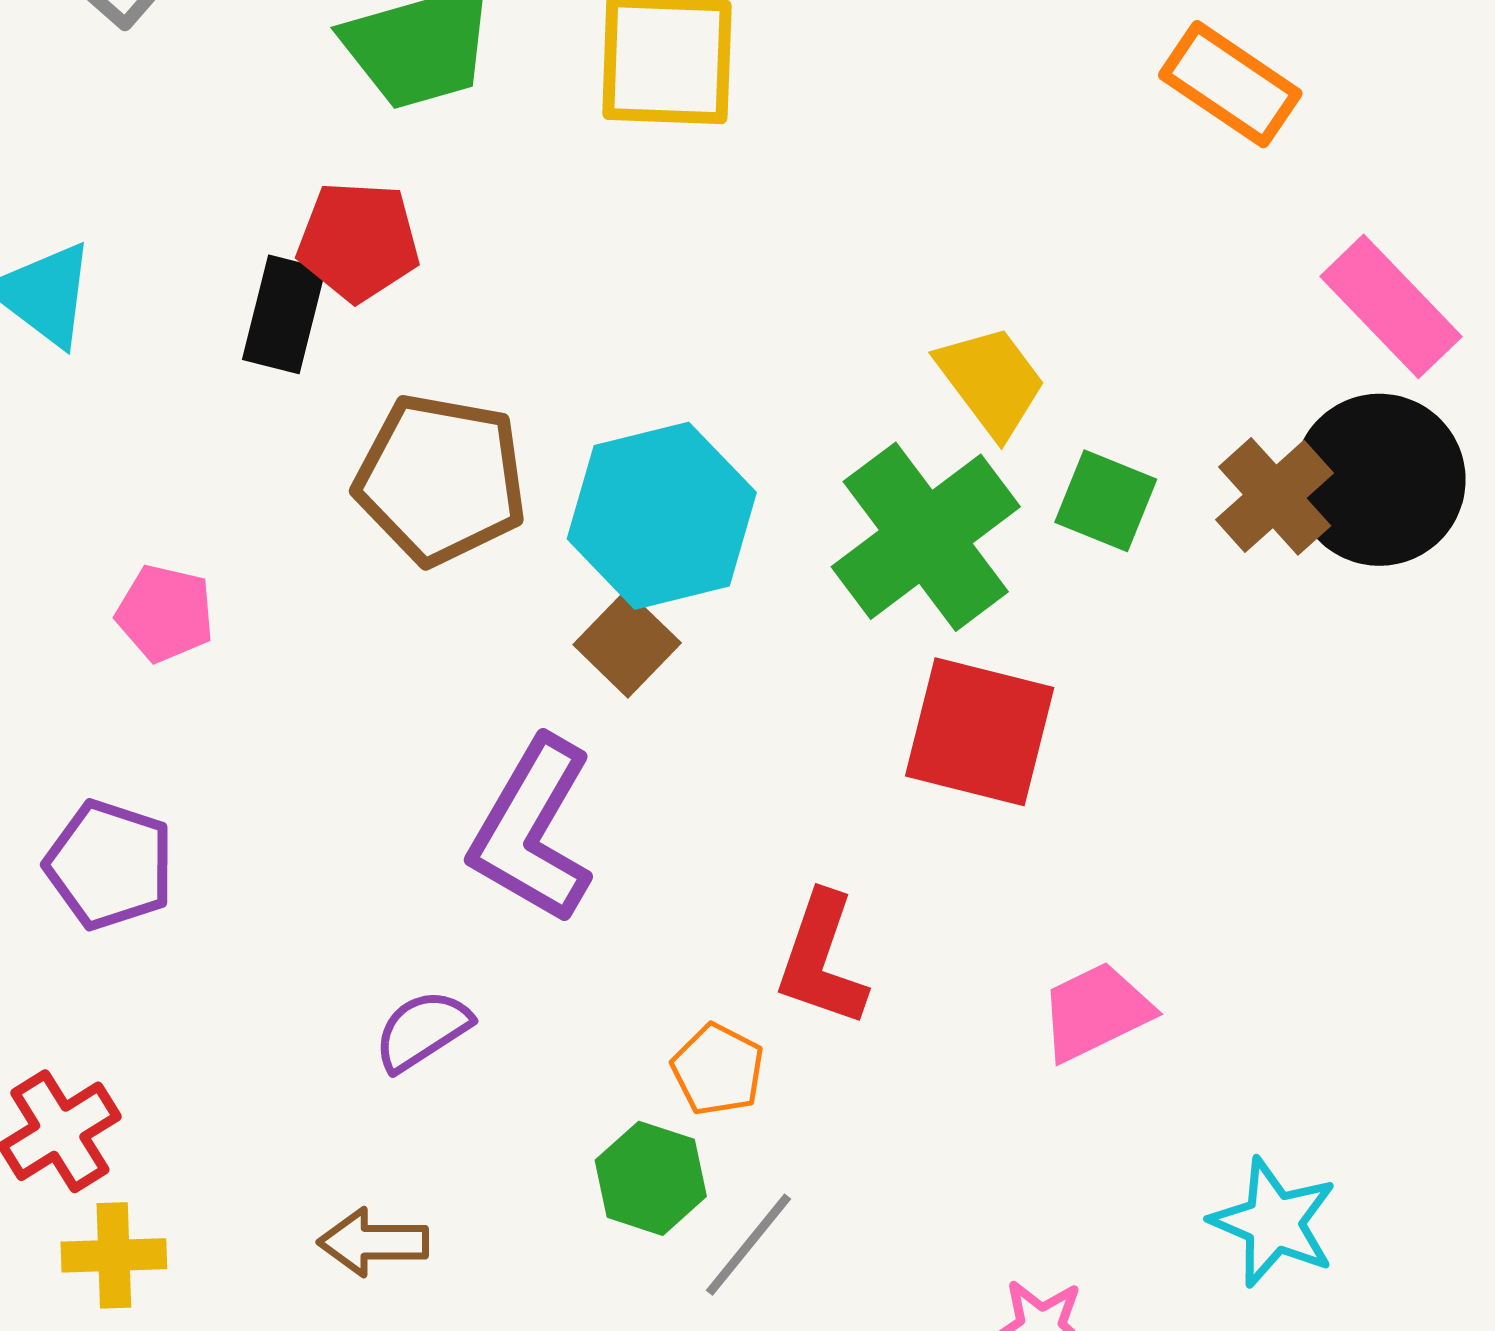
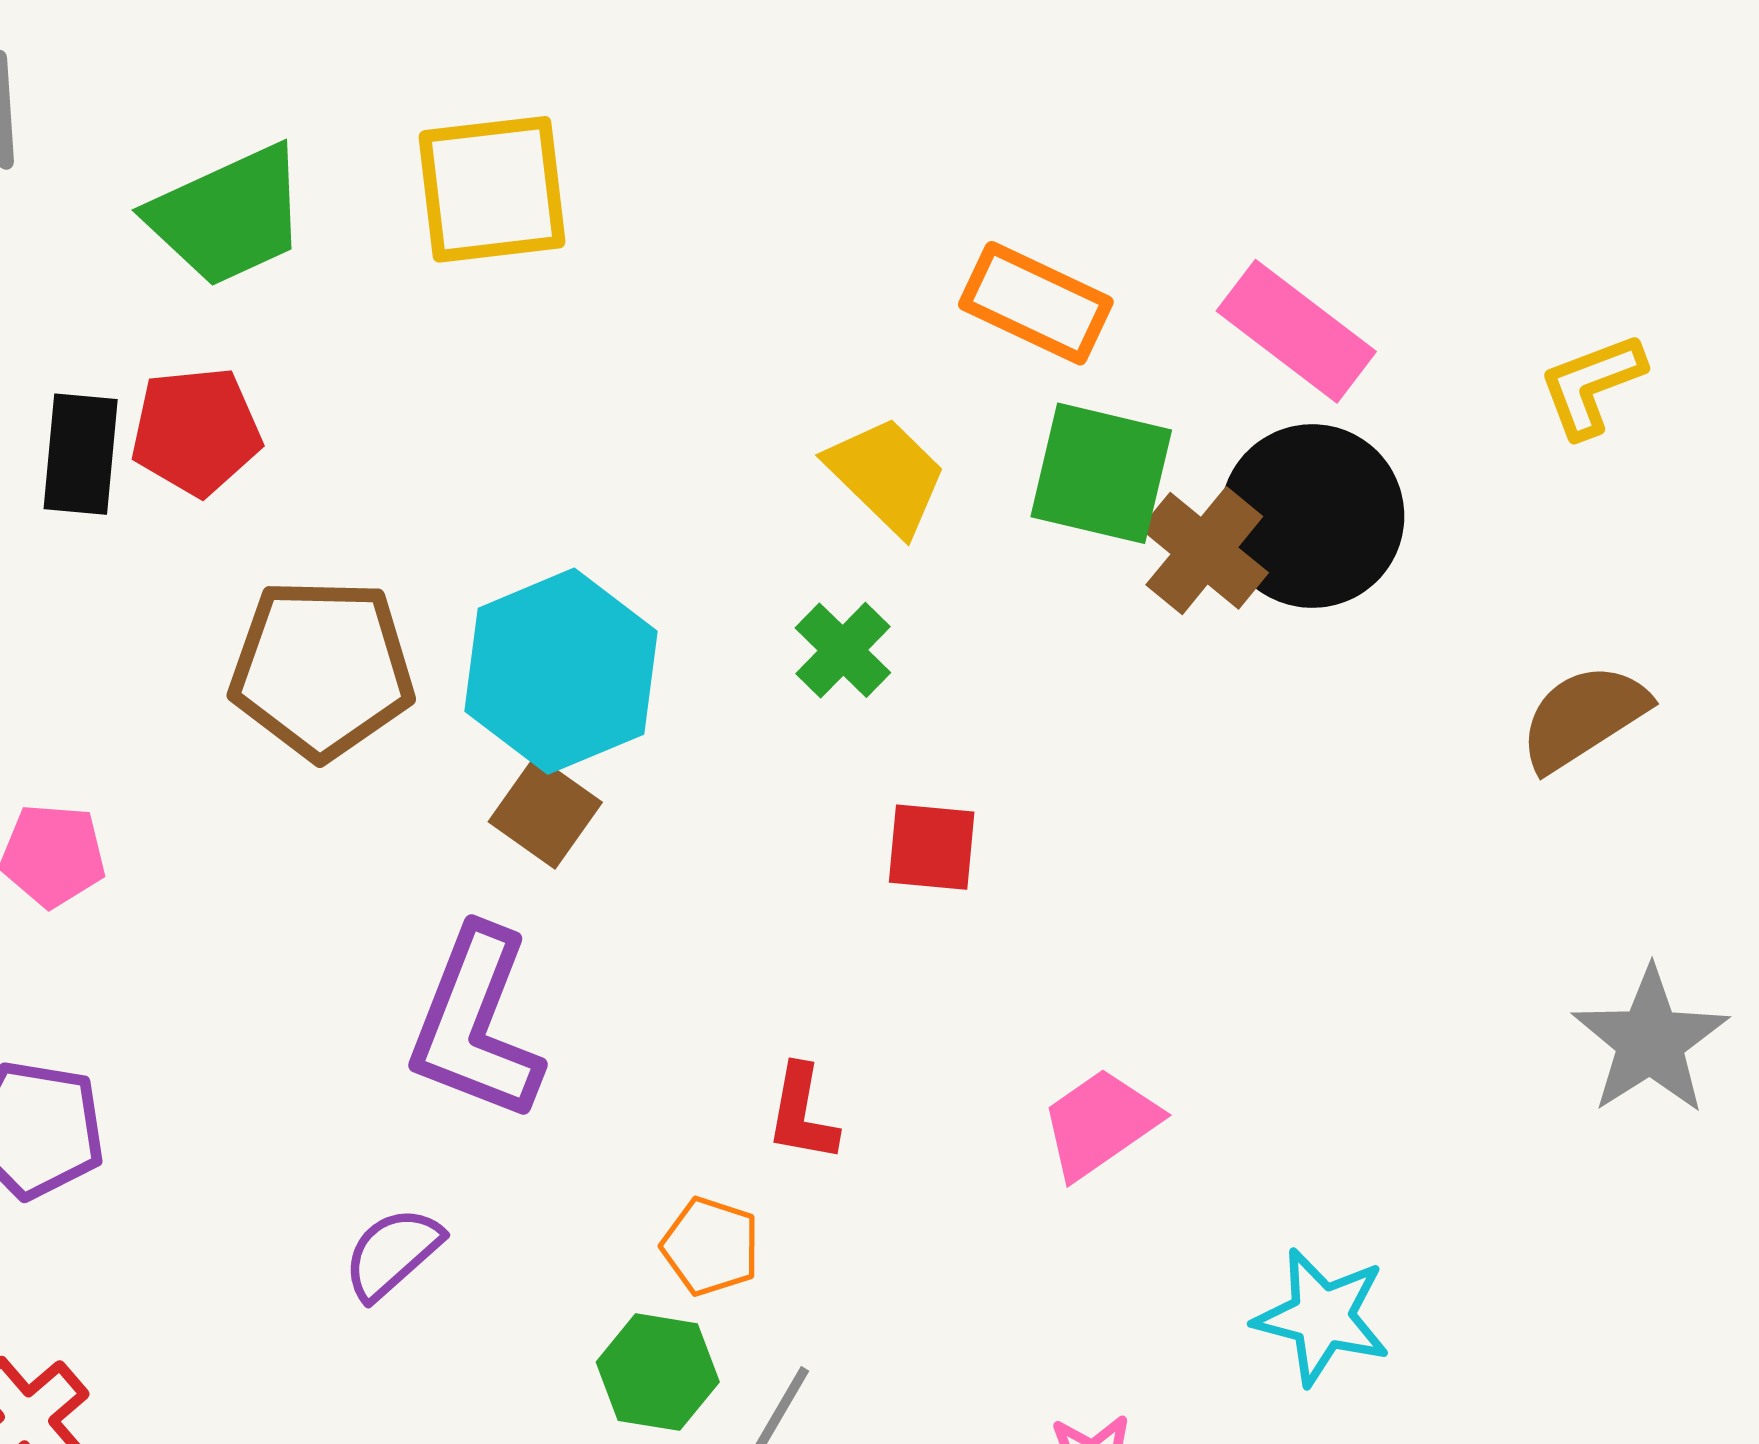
orange rectangle: (1230, 84) -> (1036, 303), moved
black rectangle: (284, 314) -> (81, 454), moved
green square: (1106, 501) -> (1101, 473), moved, size x1.4
green cross: (926, 537) -> (843, 650), size x0.5
red square: (980, 732) -> (932, 847), size x0.6
red L-shape: (822, 960) -> (802, 1113), size x0.7

